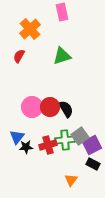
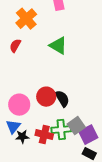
green triangle: (62, 56) -> (58, 46), turned 48
pink circle: (32, 107) -> (19, 105), moved
red cross: (48, 145) -> (44, 135), turned 30

